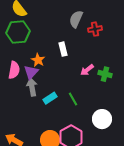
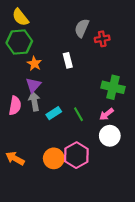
orange star: (38, 60) -> (34, 64), moved
pink semicircle: (14, 70) -> (15, 106), moved
pink arrow: (87, 70) -> (107, 114), moved
green cross: (105, 74) -> (113, 87), size x1.5

